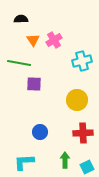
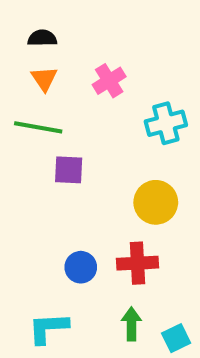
orange triangle: (33, 40) -> (44, 79), moved
red cross: (83, 133) -> (138, 263), moved

